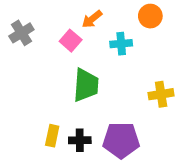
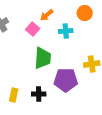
yellow rectangle: (52, 136) -> (14, 95), moved
purple pentagon: (121, 140) -> (66, 80), moved

